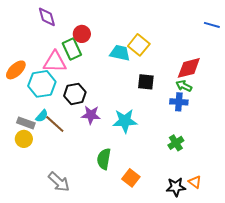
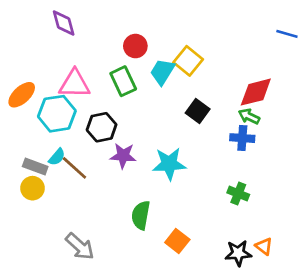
red circle: (82, 34) -> (135, 46), moved
green rectangle: (72, 49) -> (123, 81), moved
cyan trapezoid: (120, 53) -> (162, 72), turned -70
black square: (146, 82) -> (198, 111), turned 30
green cross: (176, 143) -> (238, 194), turned -35

